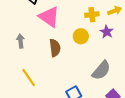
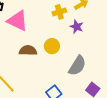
yellow circle: (81, 36) -> (52, 46), moved
brown semicircle: (55, 48) -> (28, 51), turned -72

